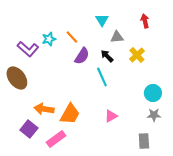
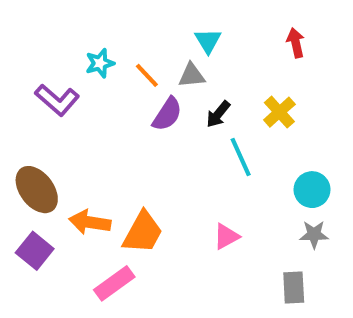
gray triangle: (117, 37) -> (192, 75), moved
cyan star: (49, 39) -> (100, 63), moved
black arrow: (107, 56) -> (218, 114), turned -96
cyan line: (102, 77) -> (241, 157), moved
brown ellipse: (17, 78) -> (37, 190), moved
purple square: (29, 129) -> (35, 251), moved

